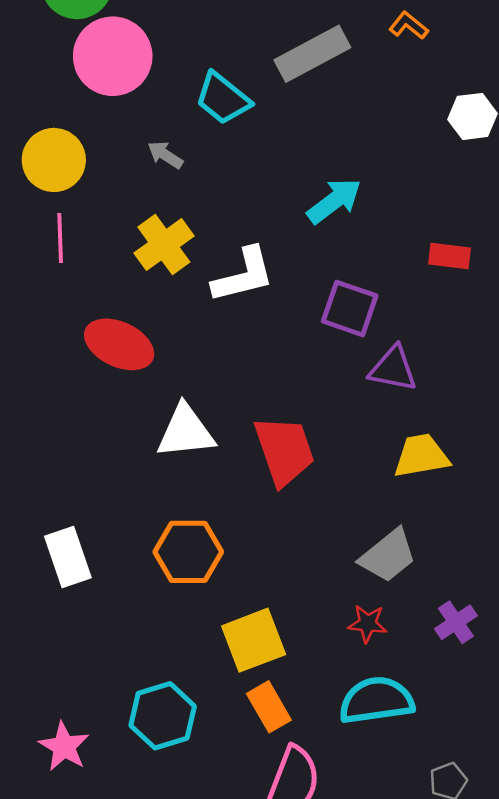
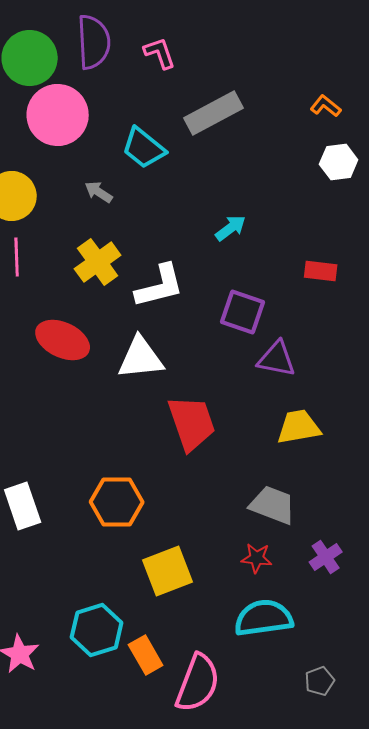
orange L-shape: (409, 26) -> (326, 106), moved
cyan arrow: (334, 201) -> (231, 228), size x0.7
white triangle: (186, 431) -> (141, 358), moved
gray trapezoid: (388, 556) -> (273, 505), turned -120
orange rectangle: (269, 707) -> (146, 655), moved

